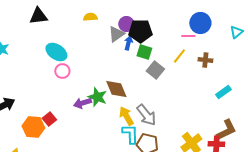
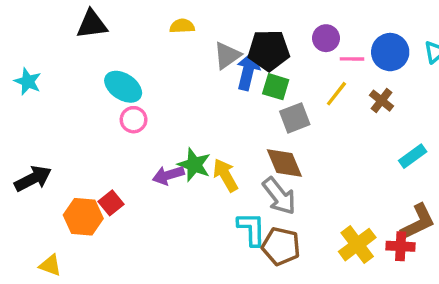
blue circle: (200, 23) -> (390, 52), moved
purple circle: (126, 24) -> (326, 38), moved
blue arrow: (128, 43) -> (248, 71), size x1.5
brown cross: (205, 60) -> (381, 101), turned 32
gray square: (155, 70) -> (295, 118), turned 30
brown diamond: (116, 89) -> (284, 163), moved
yellow arrow: (126, 116) -> (225, 175), moved

